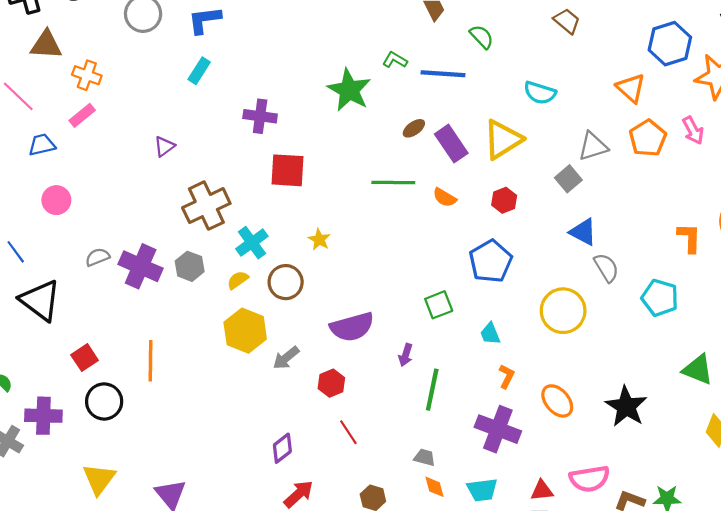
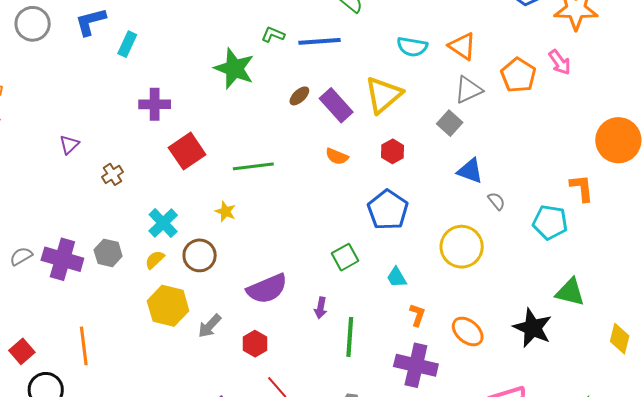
cyan rectangle: (199, 71) -> (127, 44), moved
orange triangle: (631, 88) -> (462, 46), moved
red square: (288, 170) -> (187, 151), turned -30
green line: (393, 182) -> (253, 166), moved
brown cross: (206, 206) -> (113, 174), moved, size x0.5
orange L-shape: (689, 238) -> (582, 188), moved
gray semicircle: (606, 268) -> (496, 201), size x0.7
green triangle: (698, 370) -> (570, 292), moved

